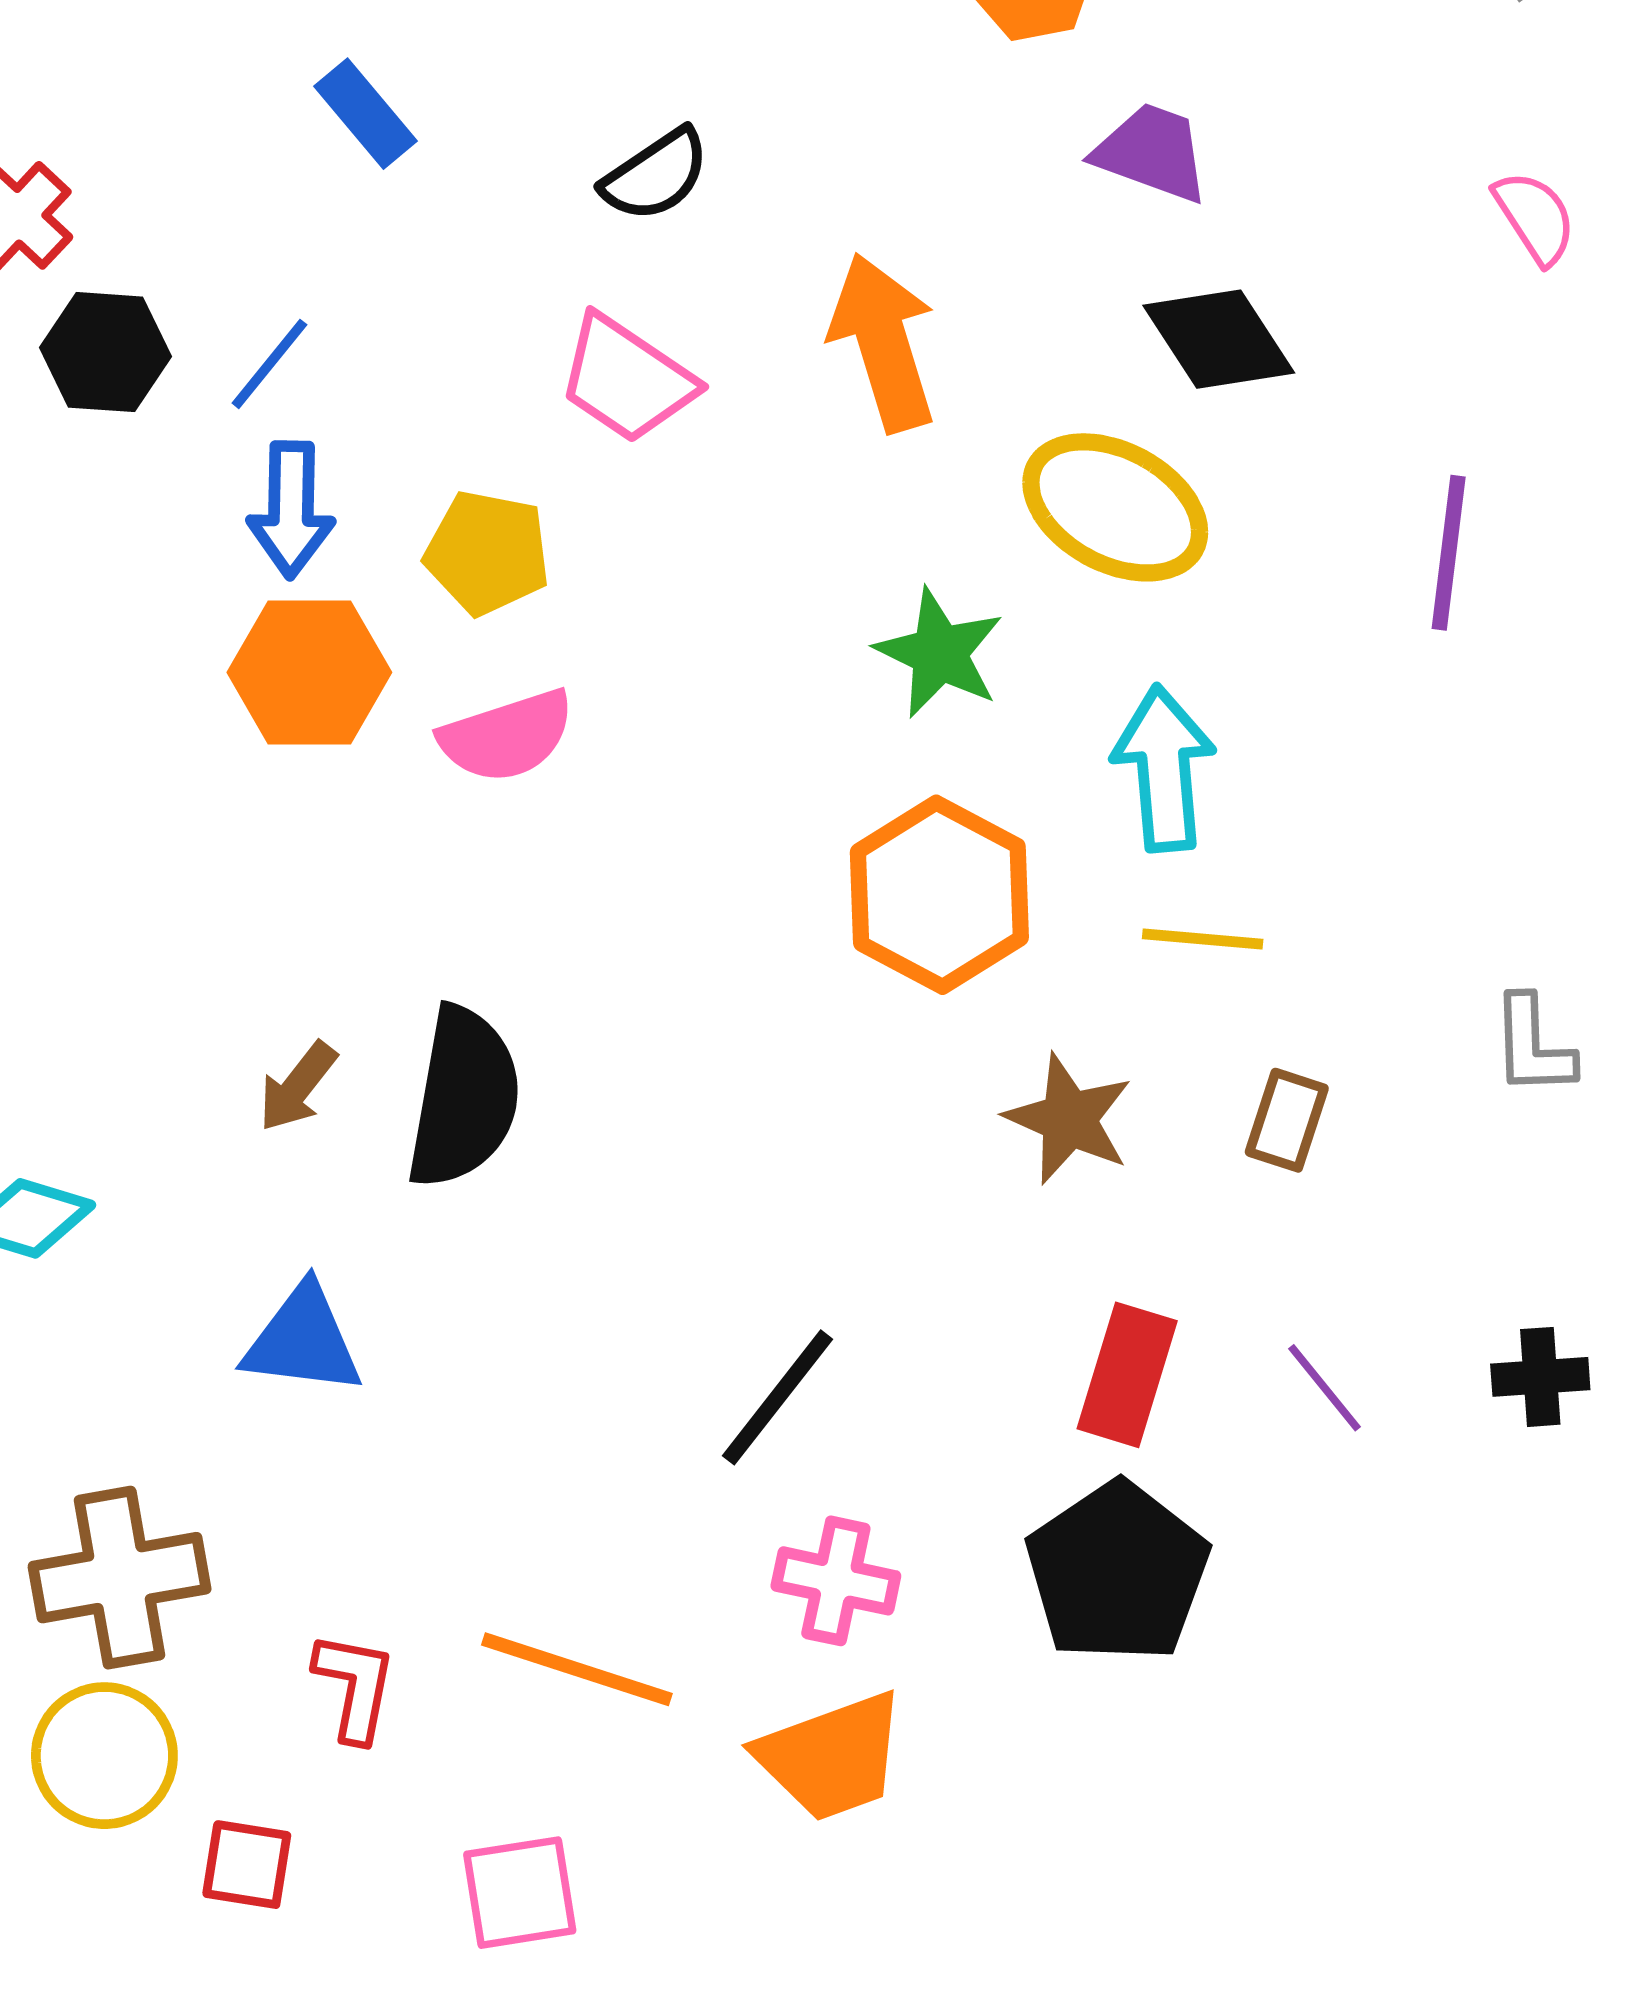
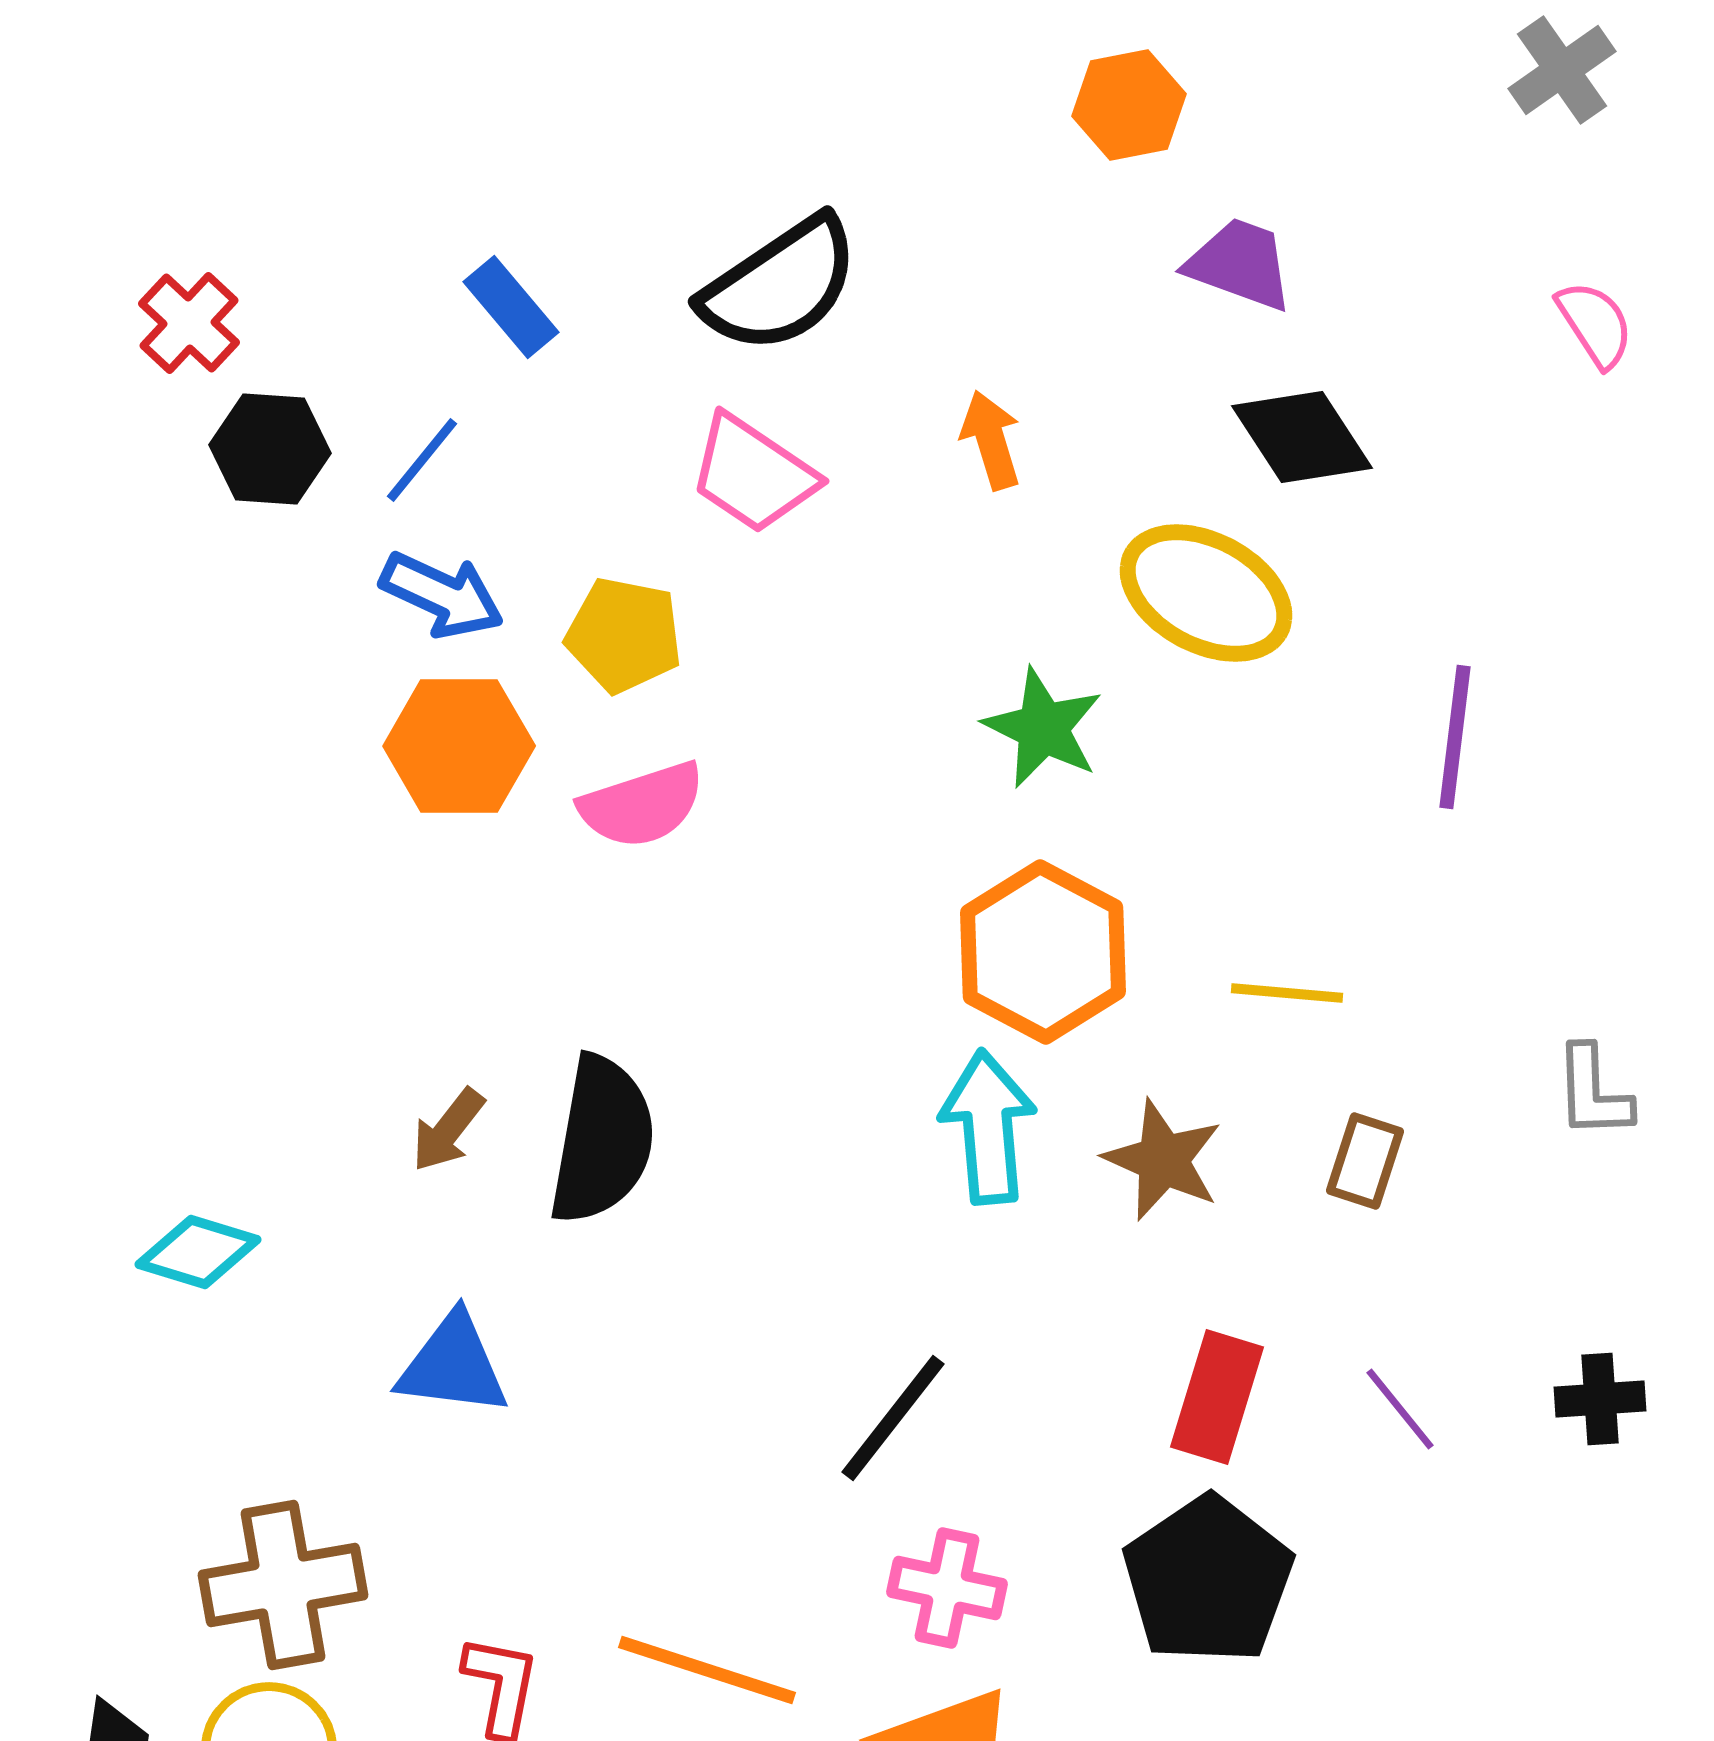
blue rectangle: (365, 114) -> (511, 307), moved
black semicircle: (656, 175) -> (780, 285), size x1.6
orange arrow: (883, 342) -> (991, 440), size x0.6
blue arrow: (291, 510) -> (442, 595), turned -66
purple line: (1449, 553) -> (1455, 737), moved
cyan arrow: (1164, 768) -> (988, 1127), moved

